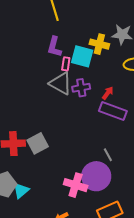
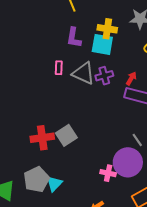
yellow cross: (99, 44) -> (107, 29), moved
pink rectangle: (66, 64) -> (59, 68), moved
pink cross: (76, 185) -> (108, 173), size x0.7

